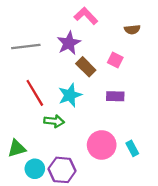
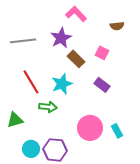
purple rectangle: (115, 96) -> (102, 85), turned 35
green triangle: (17, 148) -> (15, 120), moved

